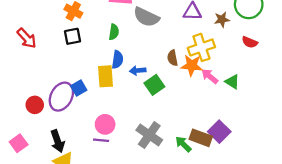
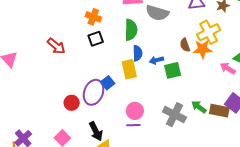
green semicircle: (114, 32) -> (131, 30), size x1.5
pink arrow: (210, 76) -> (228, 68), moved
green square: (154, 85) -> (173, 70), turned 30
green arrow: (183, 144) -> (199, 107), moved

